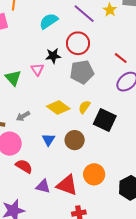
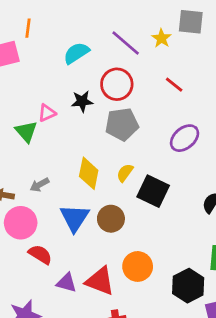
red line: (121, 58) -> (174, 85), moved
pink triangle: (37, 69) -> (47, 113), moved, turned 40
yellow diamond: (58, 108) -> (89, 173), turned 65
blue triangle: (48, 140) -> (75, 218), size x1.6

